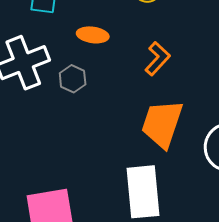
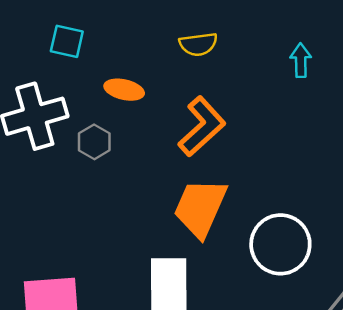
orange L-shape: (157, 59) -> (202, 126), size x1.4

